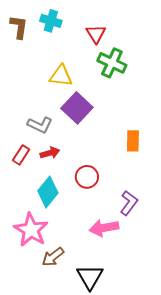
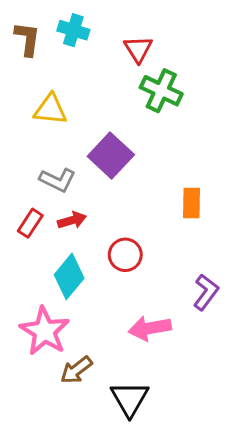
yellow triangle: (61, 76) -> (50, 109), moved
purple L-shape: (129, 203) -> (206, 292), moved

